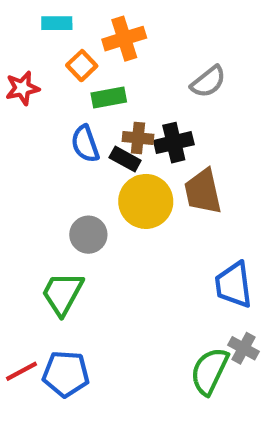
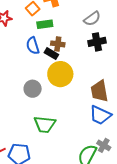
black cross: (174, 143) -> (97, 42), moved
brown trapezoid: (203, 191) -> (99, 91), moved
blue trapezoid: (234, 285) -> (100, 115), turned -60
green trapezoid: (62, 294) -> (45, 124), moved, turned -115

